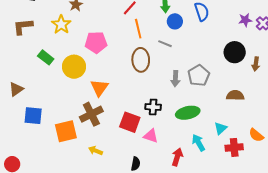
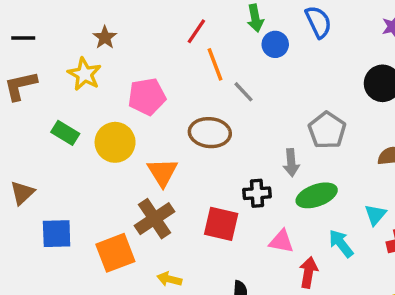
gray line: (165, 44) -> (244, 92), moved, turned 32
brown ellipse: (141, 60) -> (210, 133), moved, turned -75
gray arrow: (175, 79) -> (291, 163), moved
pink triangle: (151, 136) -> (281, 241), moved

